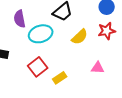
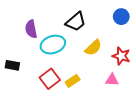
red star: (107, 31) -> (121, 56), moved, turned 30
yellow rectangle: (60, 78) -> (73, 81), moved

